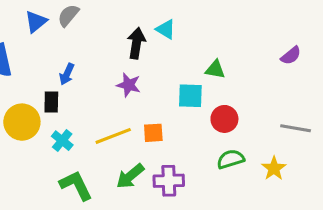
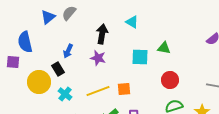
black arrow: (136, 43) -> (102, 34), moved
purple star: (129, 85) -> (98, 58), moved
cyan square: (190, 96) -> (140, 57), moved
black rectangle: (51, 102) -> (58, 69), turned -32

